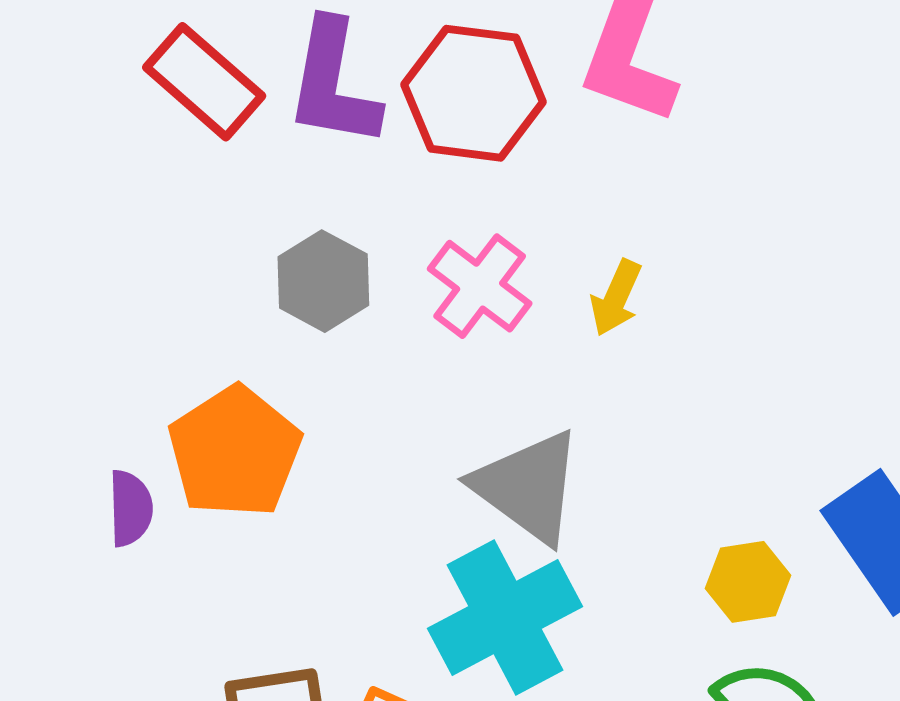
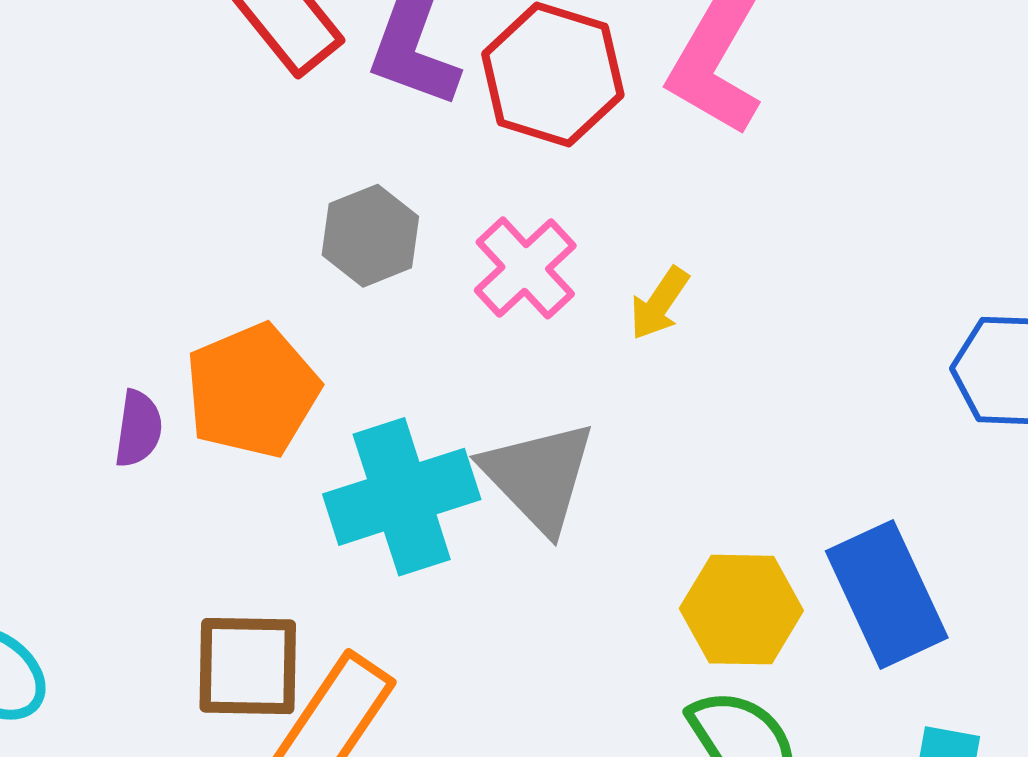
yellow hexagon: (748, 582) -> (741, 610), size x1.4
cyan cross: (505, 618) -> (402, 497), moved

